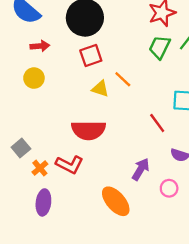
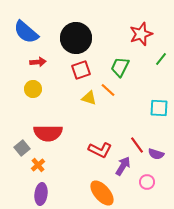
green trapezoid: (160, 47) -> (120, 67), moved
red line: (157, 123) -> (137, 145), moved
red semicircle: (88, 130) -> (48, 133), moved
red L-shape: (70, 165) -> (100, 150), moved

